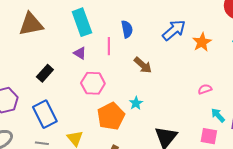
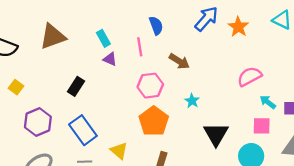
cyan rectangle: (82, 22) -> (103, 38), moved, size x0.6
pink hexagon: (93, 83) -> (150, 86), moved
pink semicircle: (205, 89) -> (249, 76), size x1.6
cyan star: (136, 103) -> (192, 101), moved

